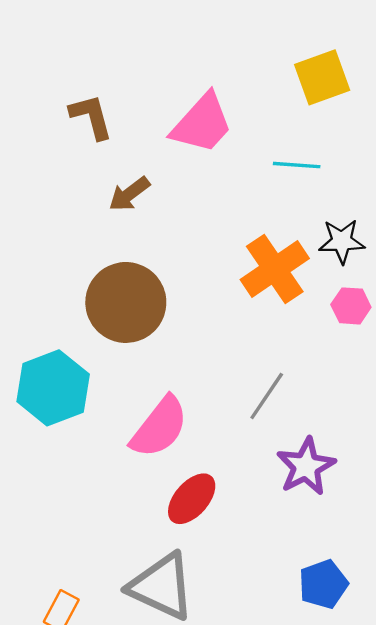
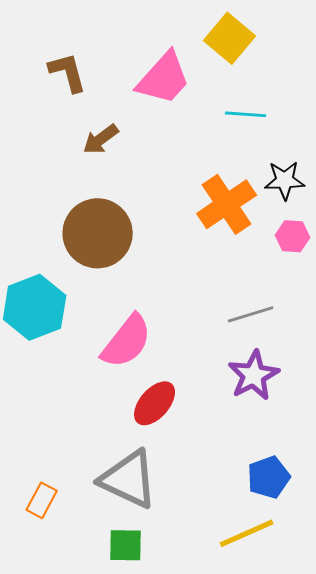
yellow square: (322, 77) -> (230, 38), moved, turned -30
gray line: (267, 396) -> (251, 314), moved, turned 39

